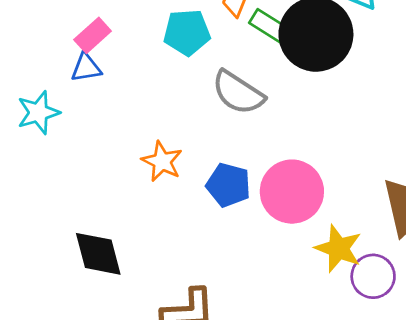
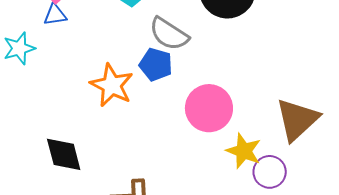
orange star: (162, 161) -> (112, 85), size x1.4
blue pentagon: (228, 185) -> (156, 65), moved

